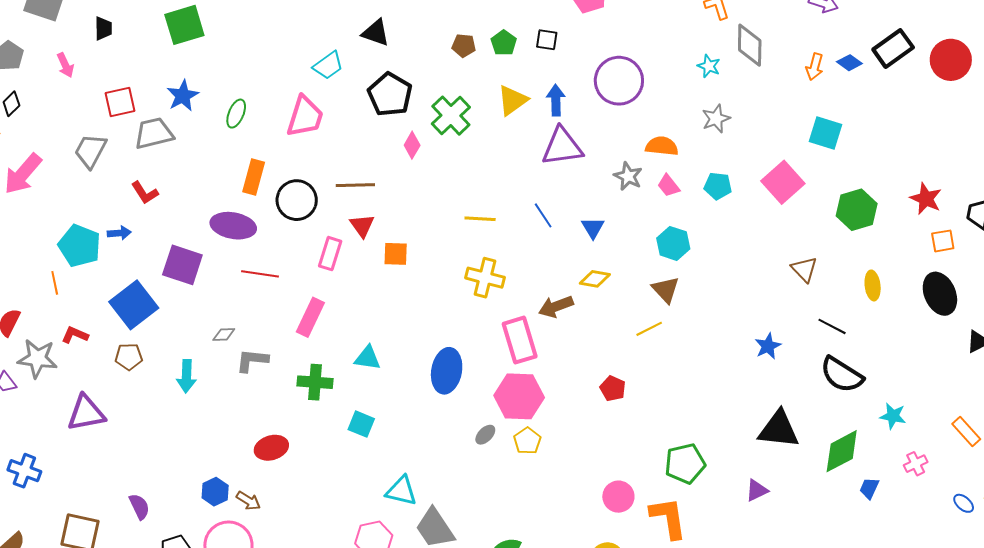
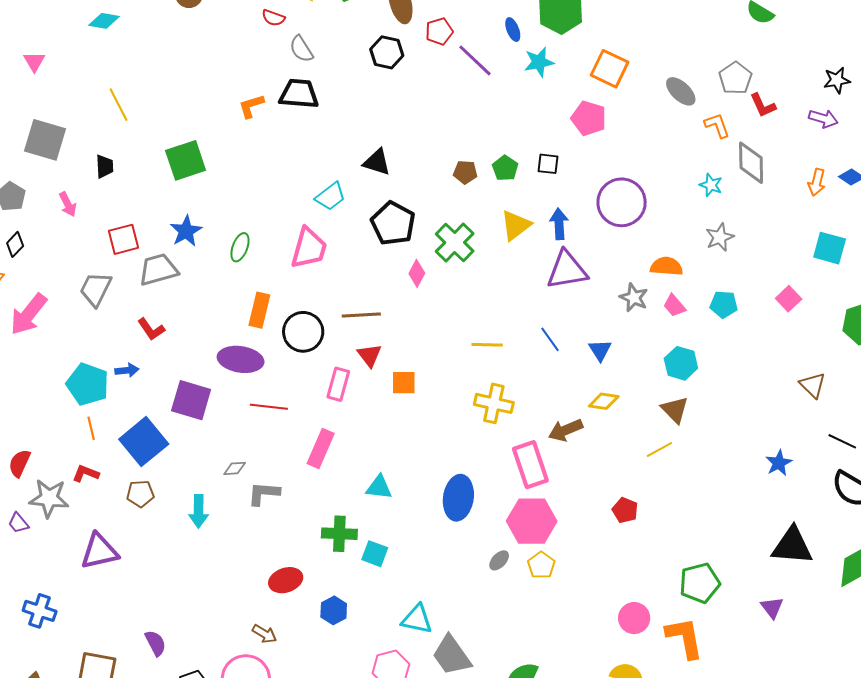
pink square: (783, 182) -> (789, 299), size x0.6
orange line: (55, 283) -> (91, 428), moved
green cross: (315, 382) -> (339, 534), moved
purple triangle: (757, 490) -> (772, 608), turned -40
blue hexagon: (215, 492) -> (334, 610), moved

